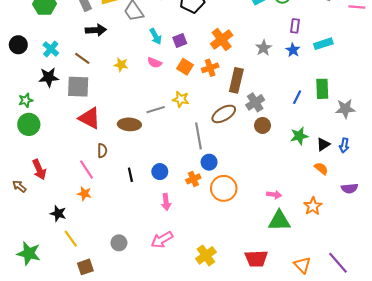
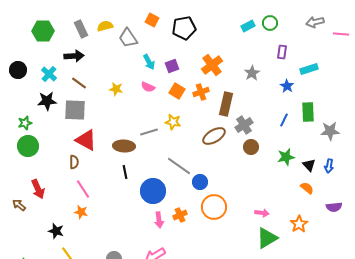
black arrow: (96, 30) -> (74, 56), moved
blue star: (293, 50) -> (287, 86), moved
gray line: (199, 136) -> (179, 166), moved, turned -45
black triangle: (323, 144) -> (309, 165), turned -40
brown semicircle: (102, 151) -> (74, 162), moved
blue circle: (160, 172) -> (153, 191), size x1.6
black line: (130, 175) -> (125, 172), moved
orange cross: (193, 179) -> (180, 215), moved
green triangle: (279, 221) -> (267, 238), turned -30

